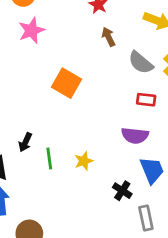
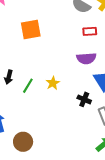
orange square: (67, 83) -> (31, 30), turned -30
green line: (49, 158) -> (28, 86), turned 49

